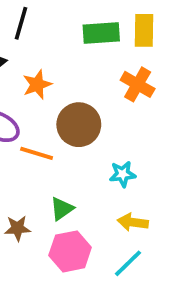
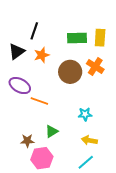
orange star: (37, 84) -> (42, 55), moved
brown circle: (79, 125) -> (70, 72), moved
pink hexagon: (70, 251) -> (42, 158), moved

